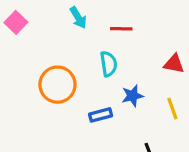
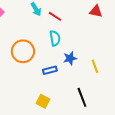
red line: (121, 29) -> (55, 16), moved, turned 32
red triangle: (174, 64) -> (96, 11), moved

